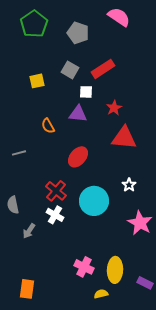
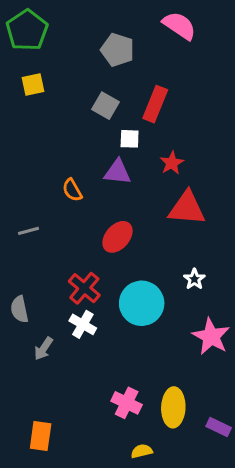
green pentagon: (34, 24) -> (27, 30), moved
red rectangle: (103, 69) -> (155, 104), turned -35
yellow square: (37, 81) -> (33, 84), moved
yellow semicircle: (101, 294) -> (142, 451), moved

